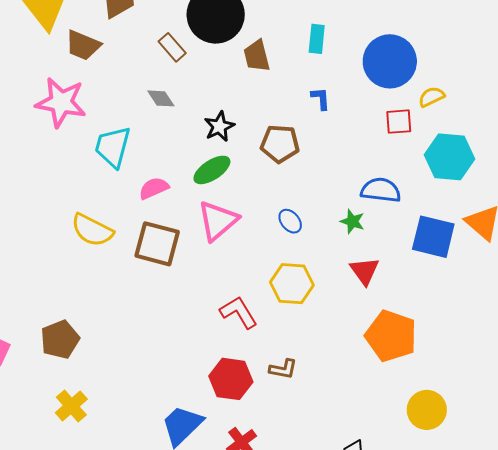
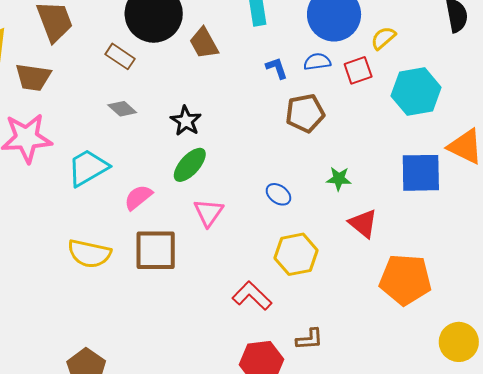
brown pentagon: (280, 144) -> (305, 113), moved
cyan trapezoid: (113, 147) -> (88, 168), turned 60
blue semicircle: (381, 190) -> (317, 62), moved, size x0.7
pink triangle: (218, 221) -> (208, 213), size x0.7

